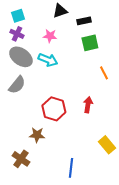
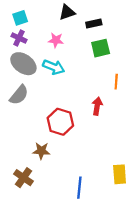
orange line: (104, 73) -> (116, 82), turned 32
red arrow: (88, 105) -> (97, 106), moved
yellow rectangle: (107, 145) -> (120, 174), moved, turned 36

